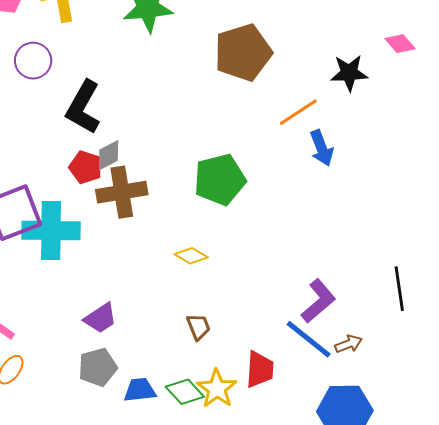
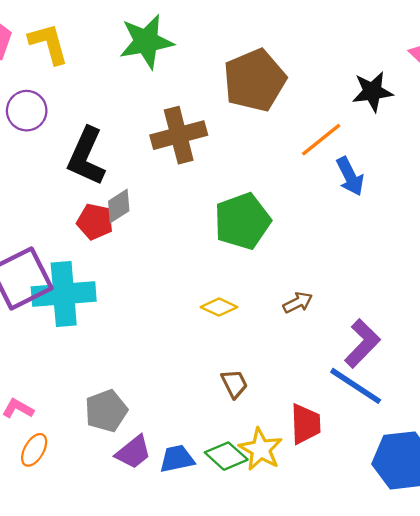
brown cross: (122, 192) -> (179, 135), moved
purple trapezoid: (100, 318) -> (133, 452), moved
brown arrow: (349, 344) -> (298, 303), moved
gray pentagon: (98, 367) -> (106, 411), moved

